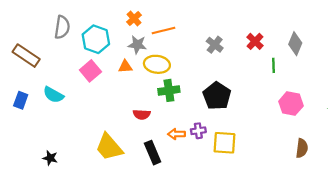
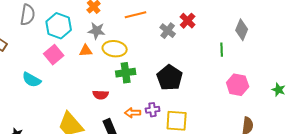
orange line: (163, 31) -> (136, 15), moved
red cross: (255, 41) -> (188, 21), moved
cyan semicircle: (53, 95) -> (32, 80), moved

